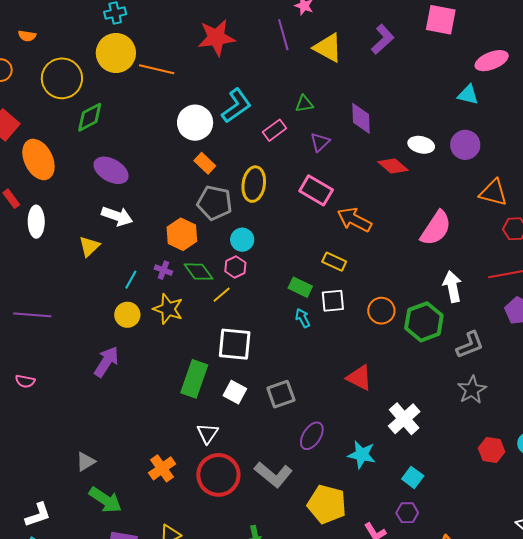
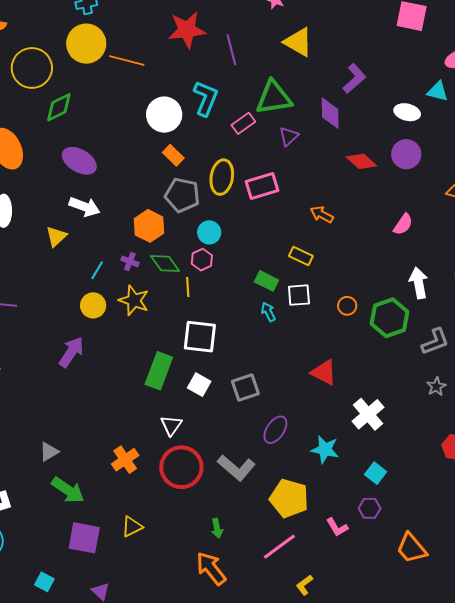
purple line: (283, 35) -> (231, 50), moved
purple L-shape: (383, 39) -> (354, 79), moved
green triangle: (304, 104) -> (274, 98), size x2.0
cyan L-shape: (236, 106) -> (206, 98), turned -33
white ellipse: (421, 145) -> (407, 112), moved
purple circle: (465, 145) -> (406, 154), moved
pink rectangle: (316, 190) -> (262, 186), moved, turned -48
orange arrow: (354, 220) -> (322, 214), size x0.7
pink semicircle: (436, 228) -> (403, 224), size x0.6
yellow line: (222, 295) -> (188, 287), turned -54
orange circle: (381, 311) -> (347, 306), size x0.7
gray star: (472, 390) -> (436, 387), size x0.7

